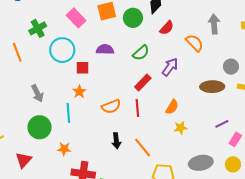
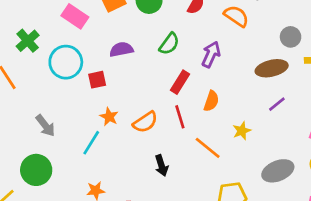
orange star: (79, 92) -> (109, 117), moved
orange semicircle: (172, 107) -> (211, 101), moved
cyan line: (68, 113) -> (91, 143), turned 48
purple line: (222, 124) -> (277, 104), moved
green circle: (40, 127) -> (36, 170), moved
orange line: (143, 147) -> (208, 148), moved

